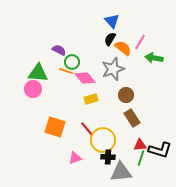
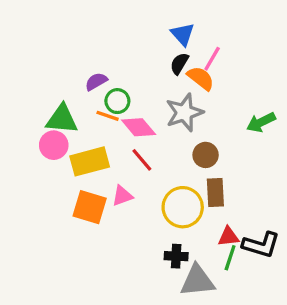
pink line: (140, 42) -> (212, 59), moved
purple semicircle: (59, 50) -> (96, 81), turned -56
green arrow: (154, 58) -> (261, 122), moved, turned -36
yellow rectangle: (91, 99) -> (90, 161), moved, size x1.6
brown rectangle: (132, 118) -> (215, 192), turned 30
red line: (87, 129) -> (142, 160), moved
yellow circle: (103, 140) -> (183, 207), moved
pink triangle: (75, 158) -> (122, 196), moved

